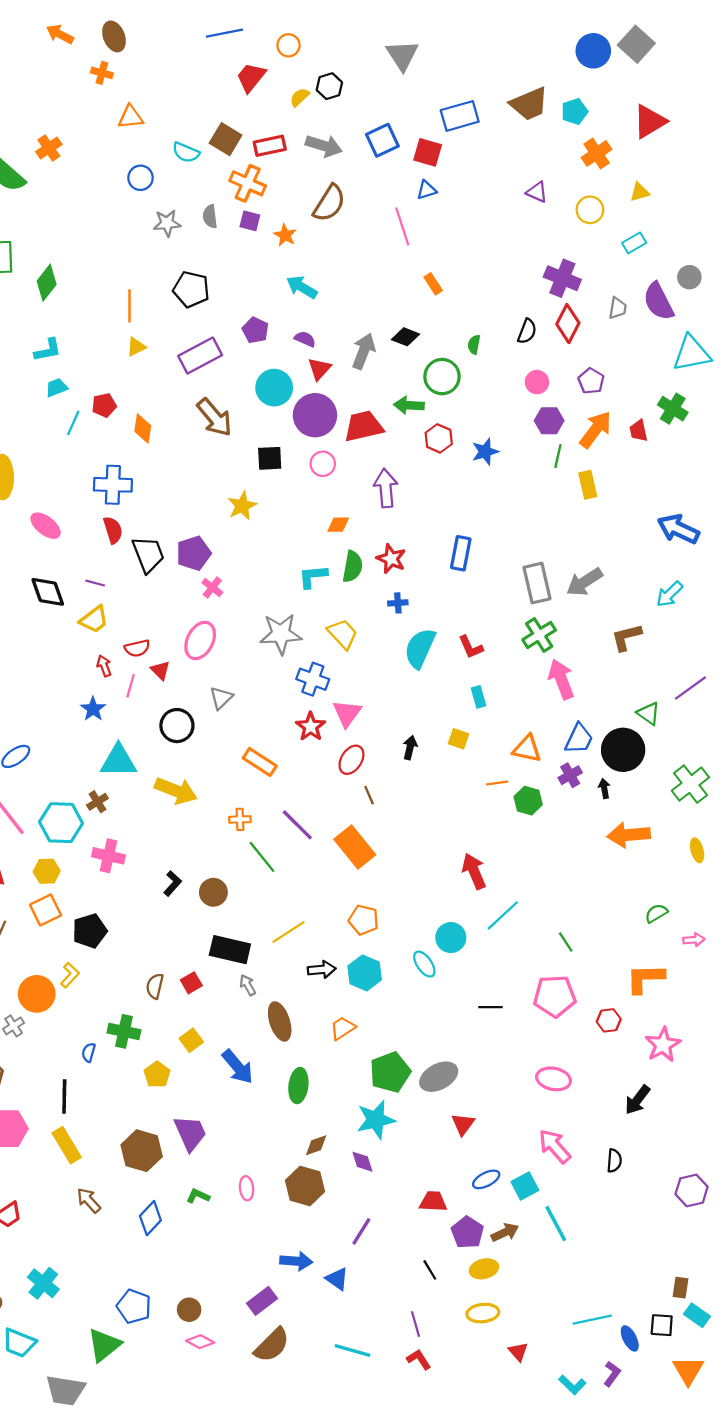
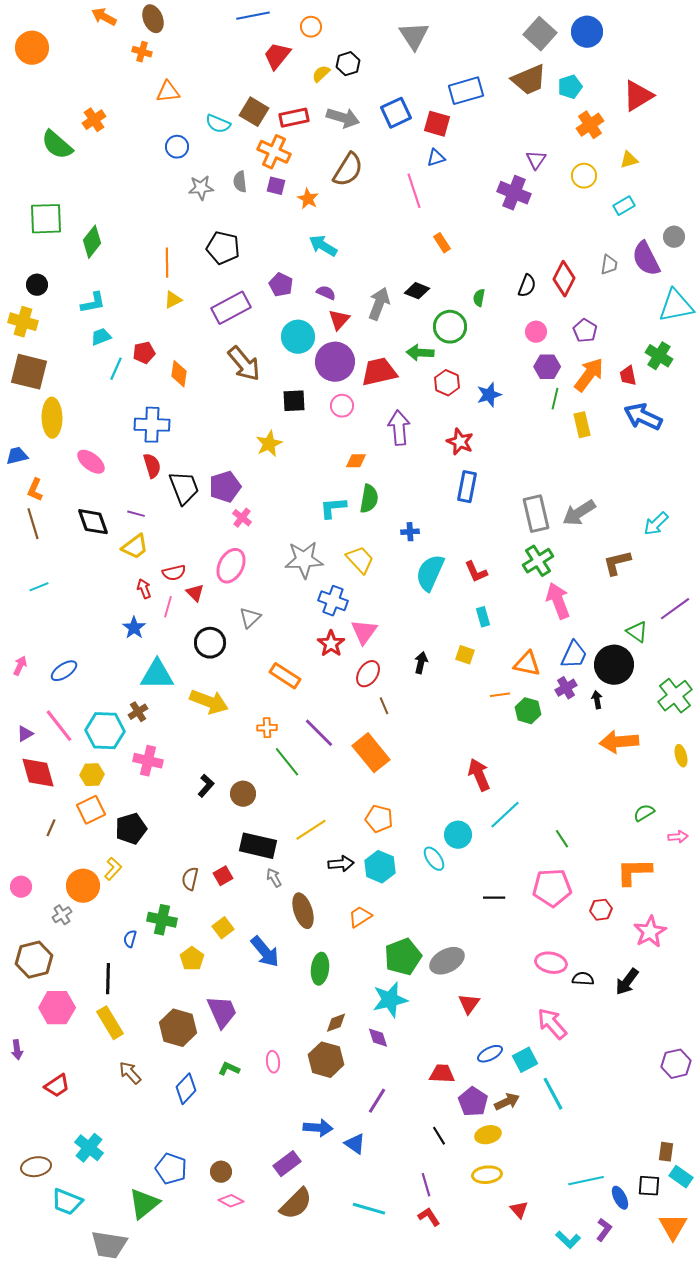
gray square: (636, 44) -> (540, 34), moved
purple triangle: (537, 192) -> (536, 160), turned 40
purple cross: (562, 278) -> (514, 193), moved
blue arrow: (678, 529) -> (643, 417), moved
red star: (391, 559) -> (460, 442), moved
black semicircle: (614, 1161) -> (583, 979), moved, turned -90

